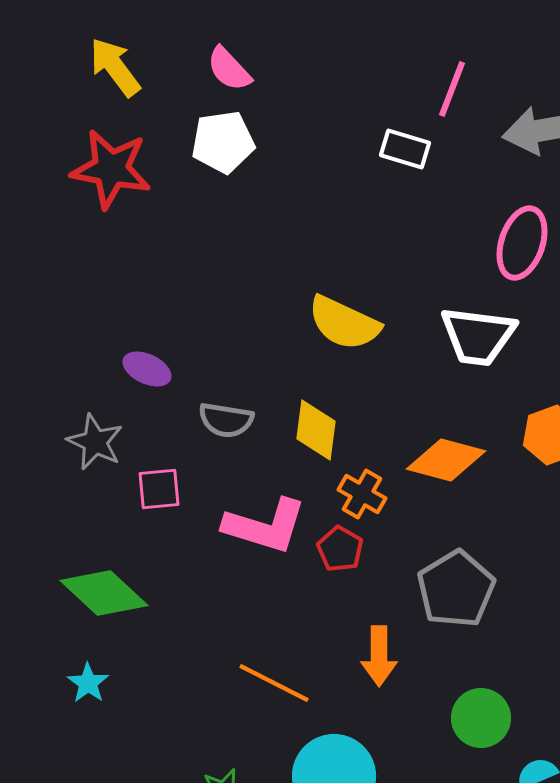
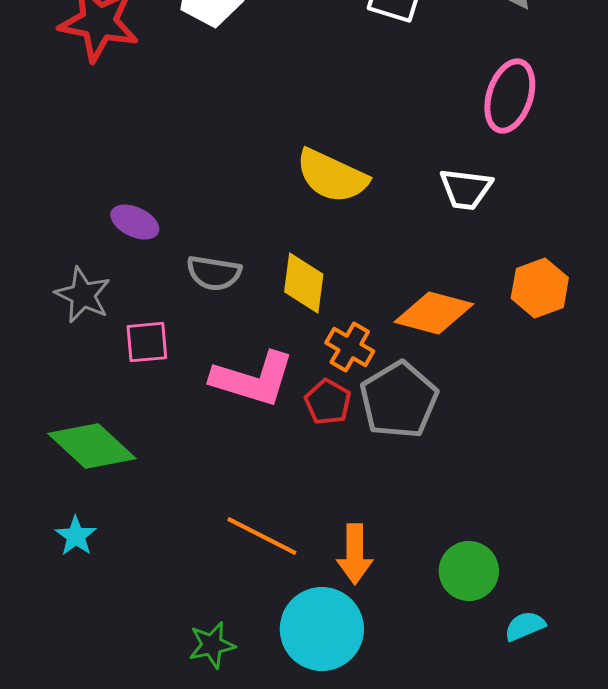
white trapezoid: (478, 336) -> (466, 189), size x0.7
gray pentagon: (456, 589) -> (399, 400), moved
orange arrow: (379, 656) -> (355, 554), moved

